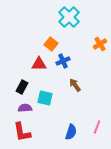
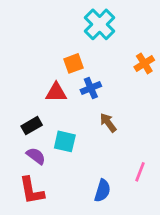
orange square: (51, 44) -> (73, 63), turned 32
black rectangle: (22, 87) -> (32, 126), turned 32
purple semicircle: (25, 108) -> (36, 156), turned 40
pink line: (97, 127) -> (140, 172), moved

